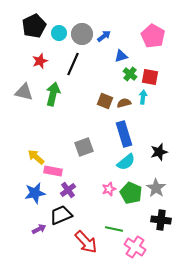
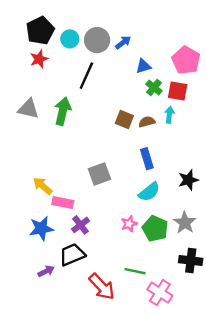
pink pentagon: (153, 36) -> (186, 60), moved
red star: (40, 61) -> (39, 59), moved
blue rectangle: (124, 134) -> (147, 159), size x0.7

